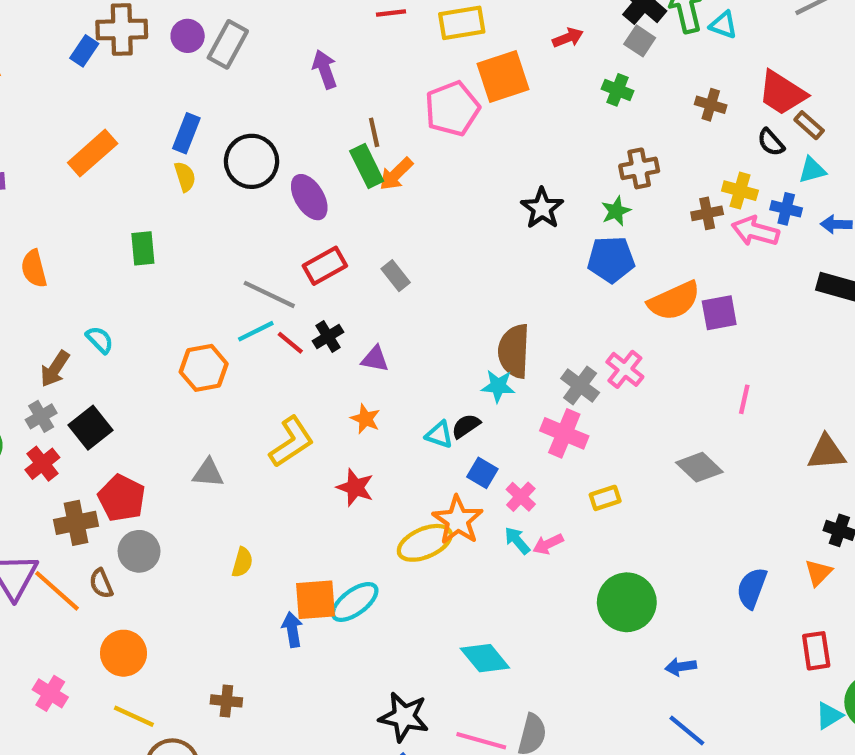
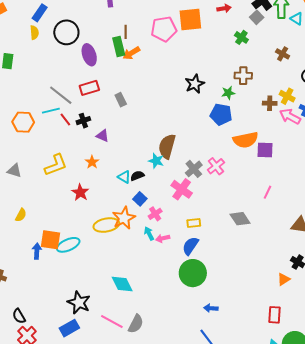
blue semicircle: (752, 588) -> (190, 246), moved

